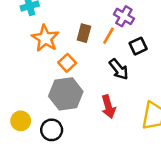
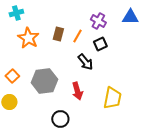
purple cross: (124, 16) -> (98, 21), moved
orange square: (67, 63) -> (12, 76), moved
black circle: (52, 130) -> (60, 119), moved

